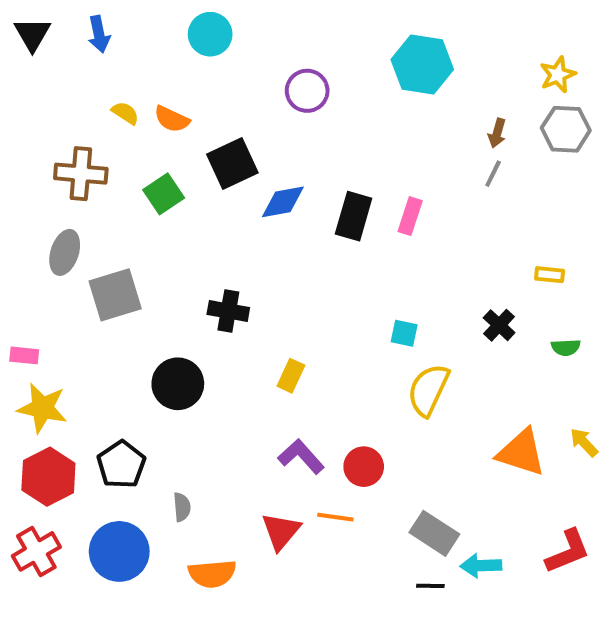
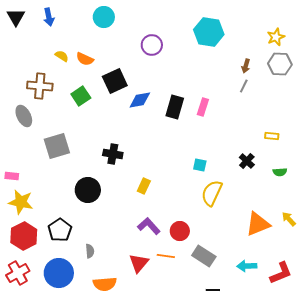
gray ellipse: (65, 252) -> (24, 116), moved, turned -45
orange triangle: (521, 452) -> (258, 224), turned -40
gray rectangle: (434, 533) -> (204, 256), moved
cyan arrow: (481, 566) -> (247, 266), moved

